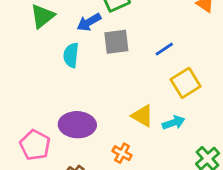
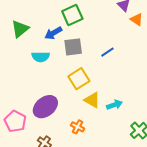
cyan semicircle: (71, 55) -> (41, 57), turned -96
yellow square: (186, 83) -> (79, 79), moved
purple ellipse: (77, 125) -> (45, 107), turned -40

